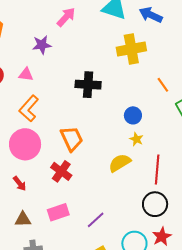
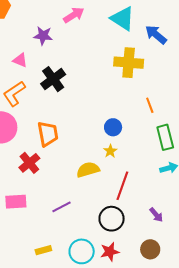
black cross: (88, 85) -> (53, 79), moved, turned 35
purple line: (96, 220) -> (62, 207), moved

